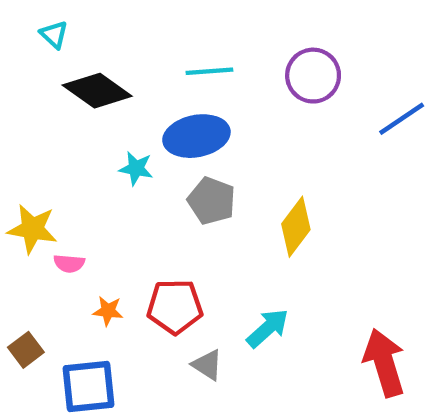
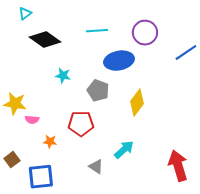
cyan triangle: (54, 35) -> (25, 14), turned 40
blue ellipse: (196, 136) -> (119, 61), moved
red pentagon: (175, 307) -> (81, 124), moved

